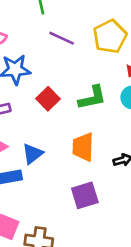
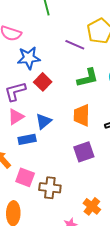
purple line: (62, 38) -> (75, 45), moved
red square: (48, 99) -> (43, 82), moved

